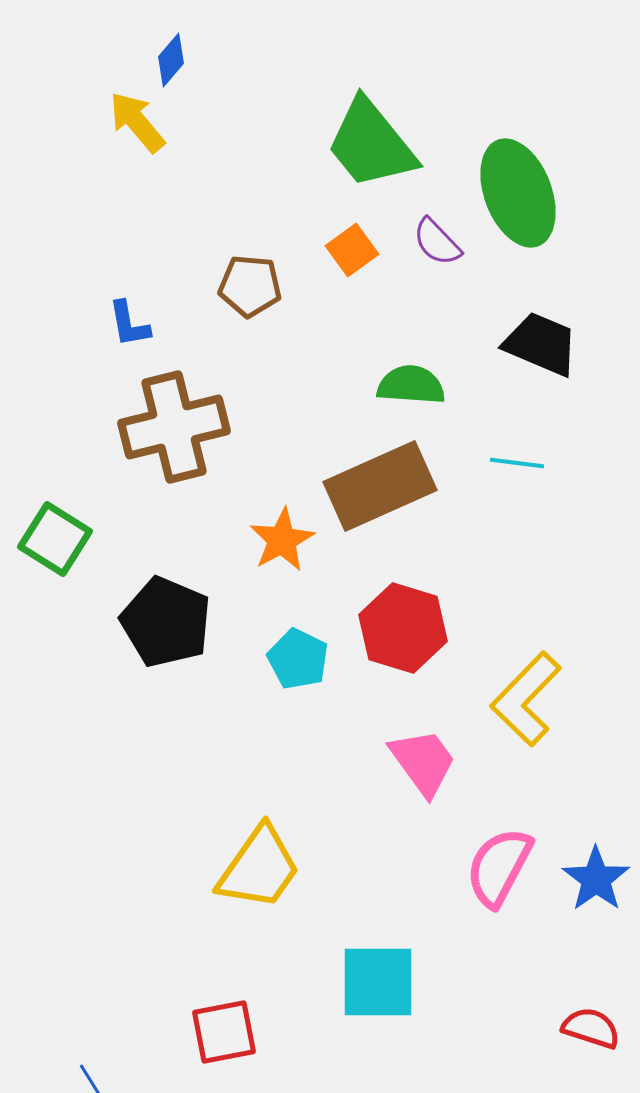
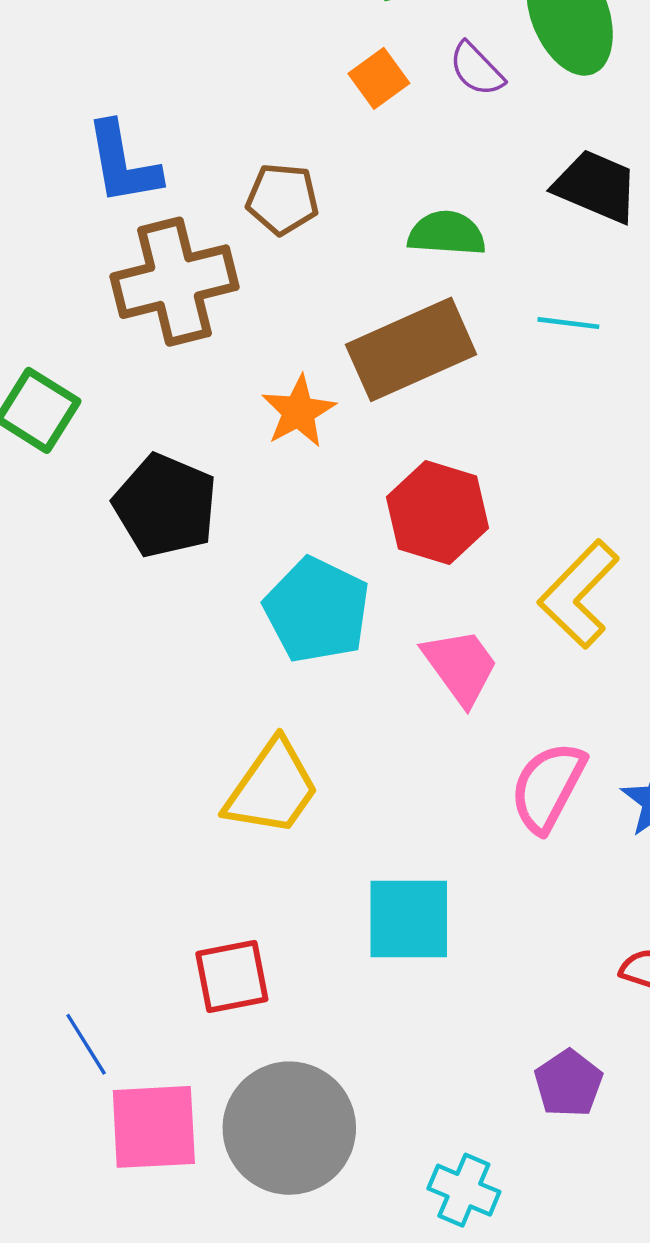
brown pentagon: (250, 286) -> (282, 199), moved
blue L-shape: (129, 324) -> (123, 163), size x1.6
cyan pentagon: (298, 659) -> (317, 610), moved, size x1.5

